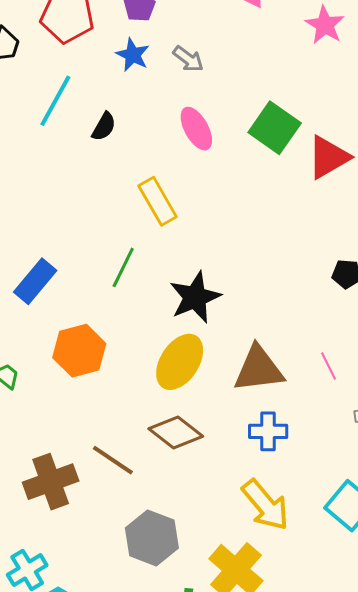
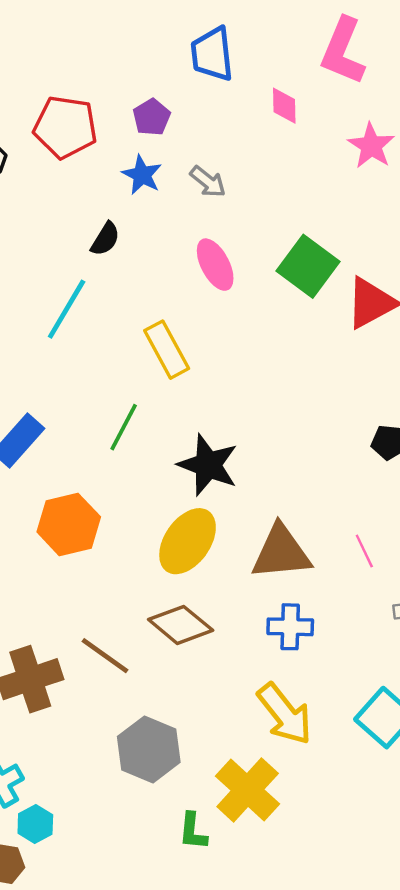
cyan line: (55, 101) -> (67, 309), moved
black semicircle: (104, 127) -> (105, 239), moved
black star: (195, 297) -> (208, 465), turned -30

